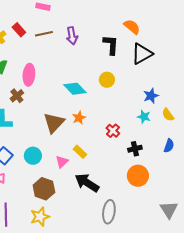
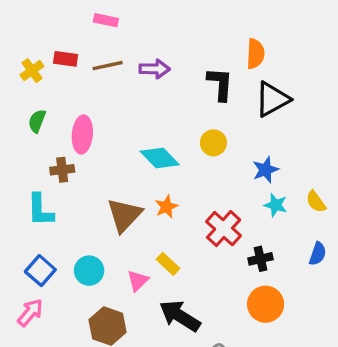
orange semicircle: (132, 27) -> (255, 54), turned 54
red rectangle: (19, 30) -> (66, 59), turned -40
purple arrow: (72, 36) -> (155, 69), turned -78
brown cross: (17, 96) -> (62, 170), turned 32
blue star: (151, 96) -> (266, 170), moved
red cross: (113, 131) -> (224, 229), size x1.5

